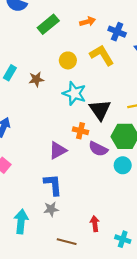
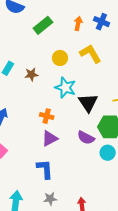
orange arrow: (88, 22) -> (78, 23), turned -64
blue cross: (117, 32) -> (101, 22), moved
orange cross: (80, 131) -> (47, 116), moved
gray star: (51, 209) -> (50, 199), moved

